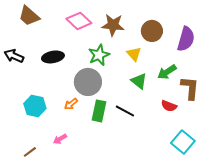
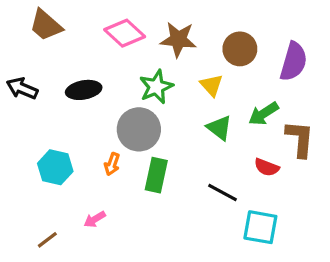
orange arrow: (71, 104) -> (112, 164), turned -32
black line: (125, 111) -> (223, 193), moved
cyan square: (183, 142) -> (260, 227), moved, turned -30

